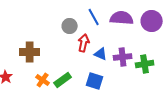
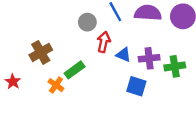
brown cross: (30, 52) -> (41, 52), turned -30
green rectangle: (63, 80) -> (75, 70), moved
blue square: (95, 81) -> (136, 86), moved

